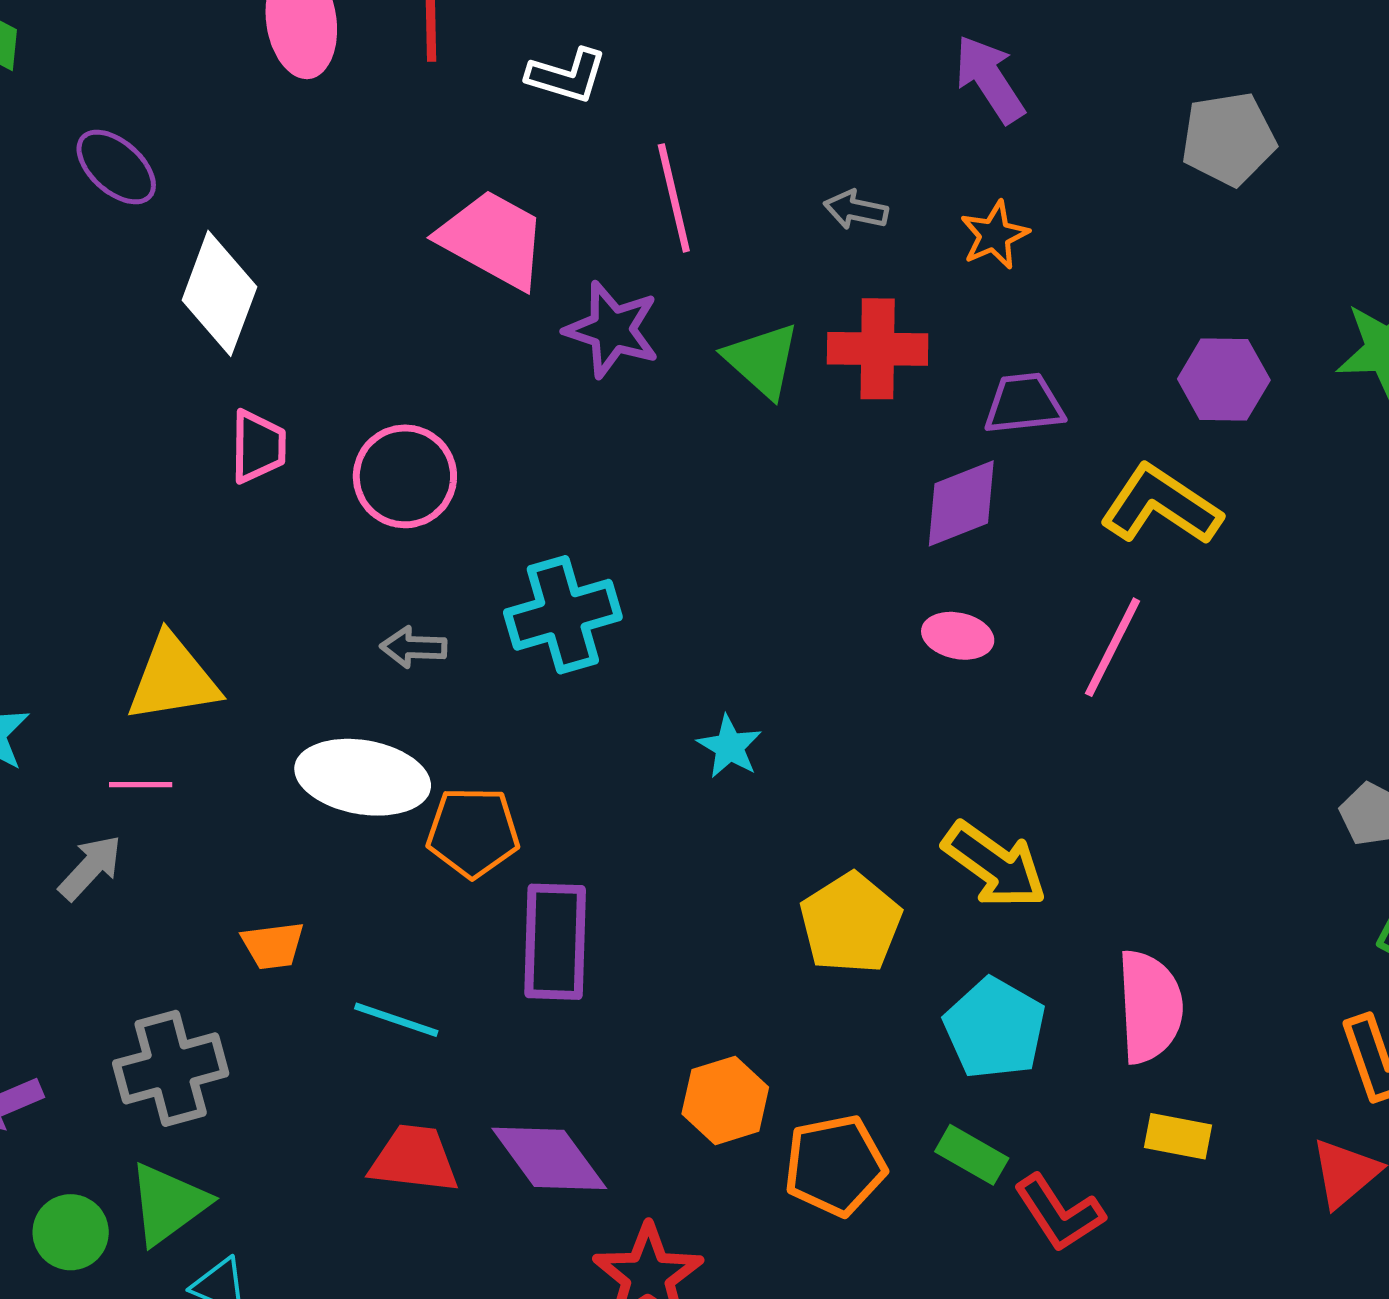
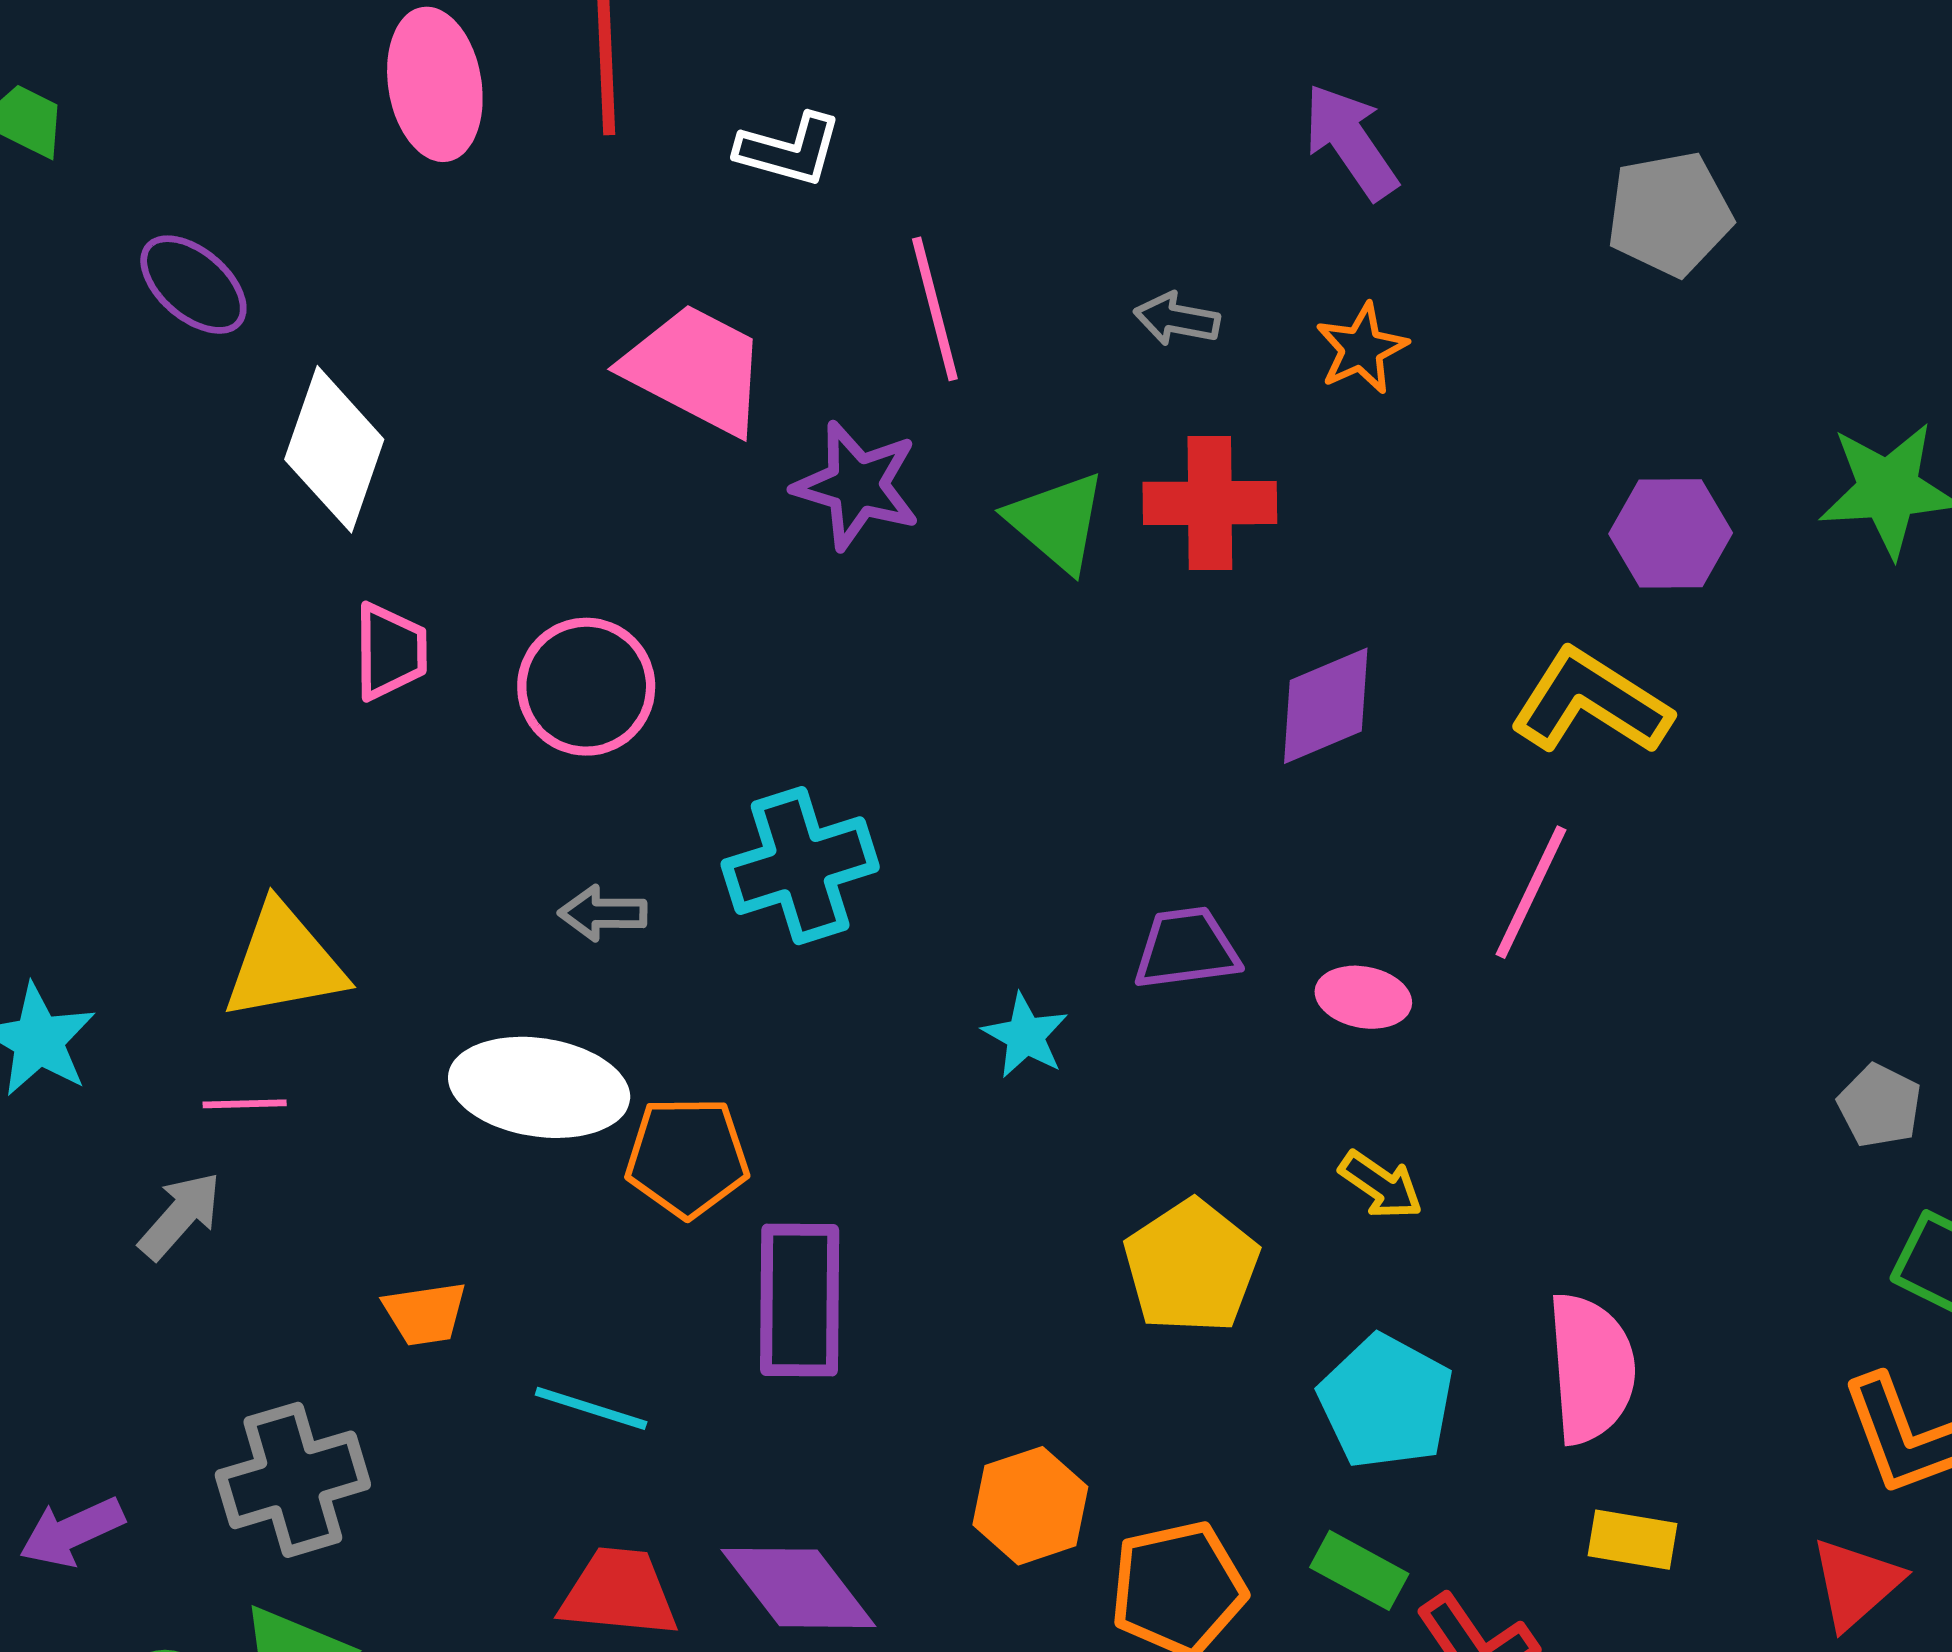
purple trapezoid: (1024, 404) -> (1186, 948), moved
pink ellipse: (958, 636) -> (1363, 997), moved
yellow arrow: (995, 865) -> (1381, 1185), size x0.6

